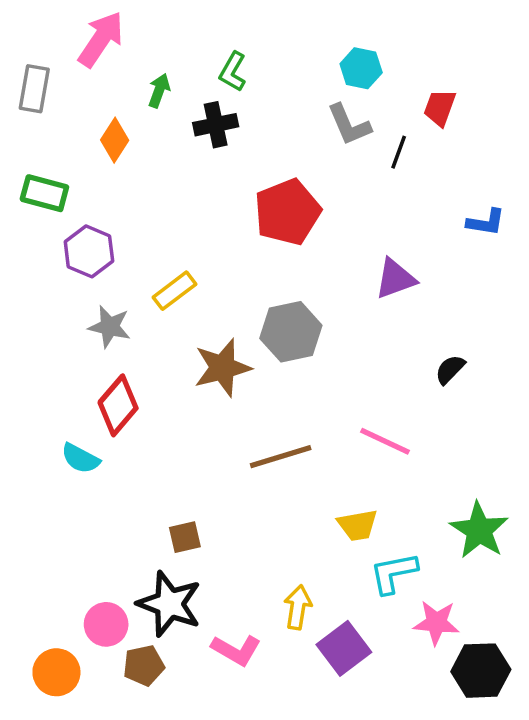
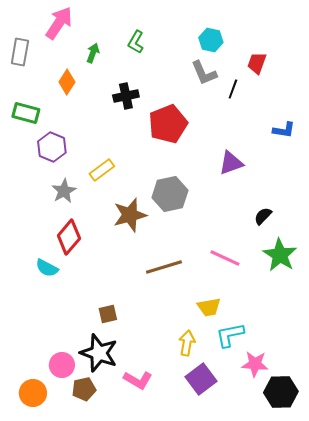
black cross: (216, 125) -> (126, 96), moved
gray star: (110, 327) -> (64, 191), turned 30
green star: (479, 530) -> (280, 255), moved
yellow arrow: (298, 607) -> (187, 343), moved

